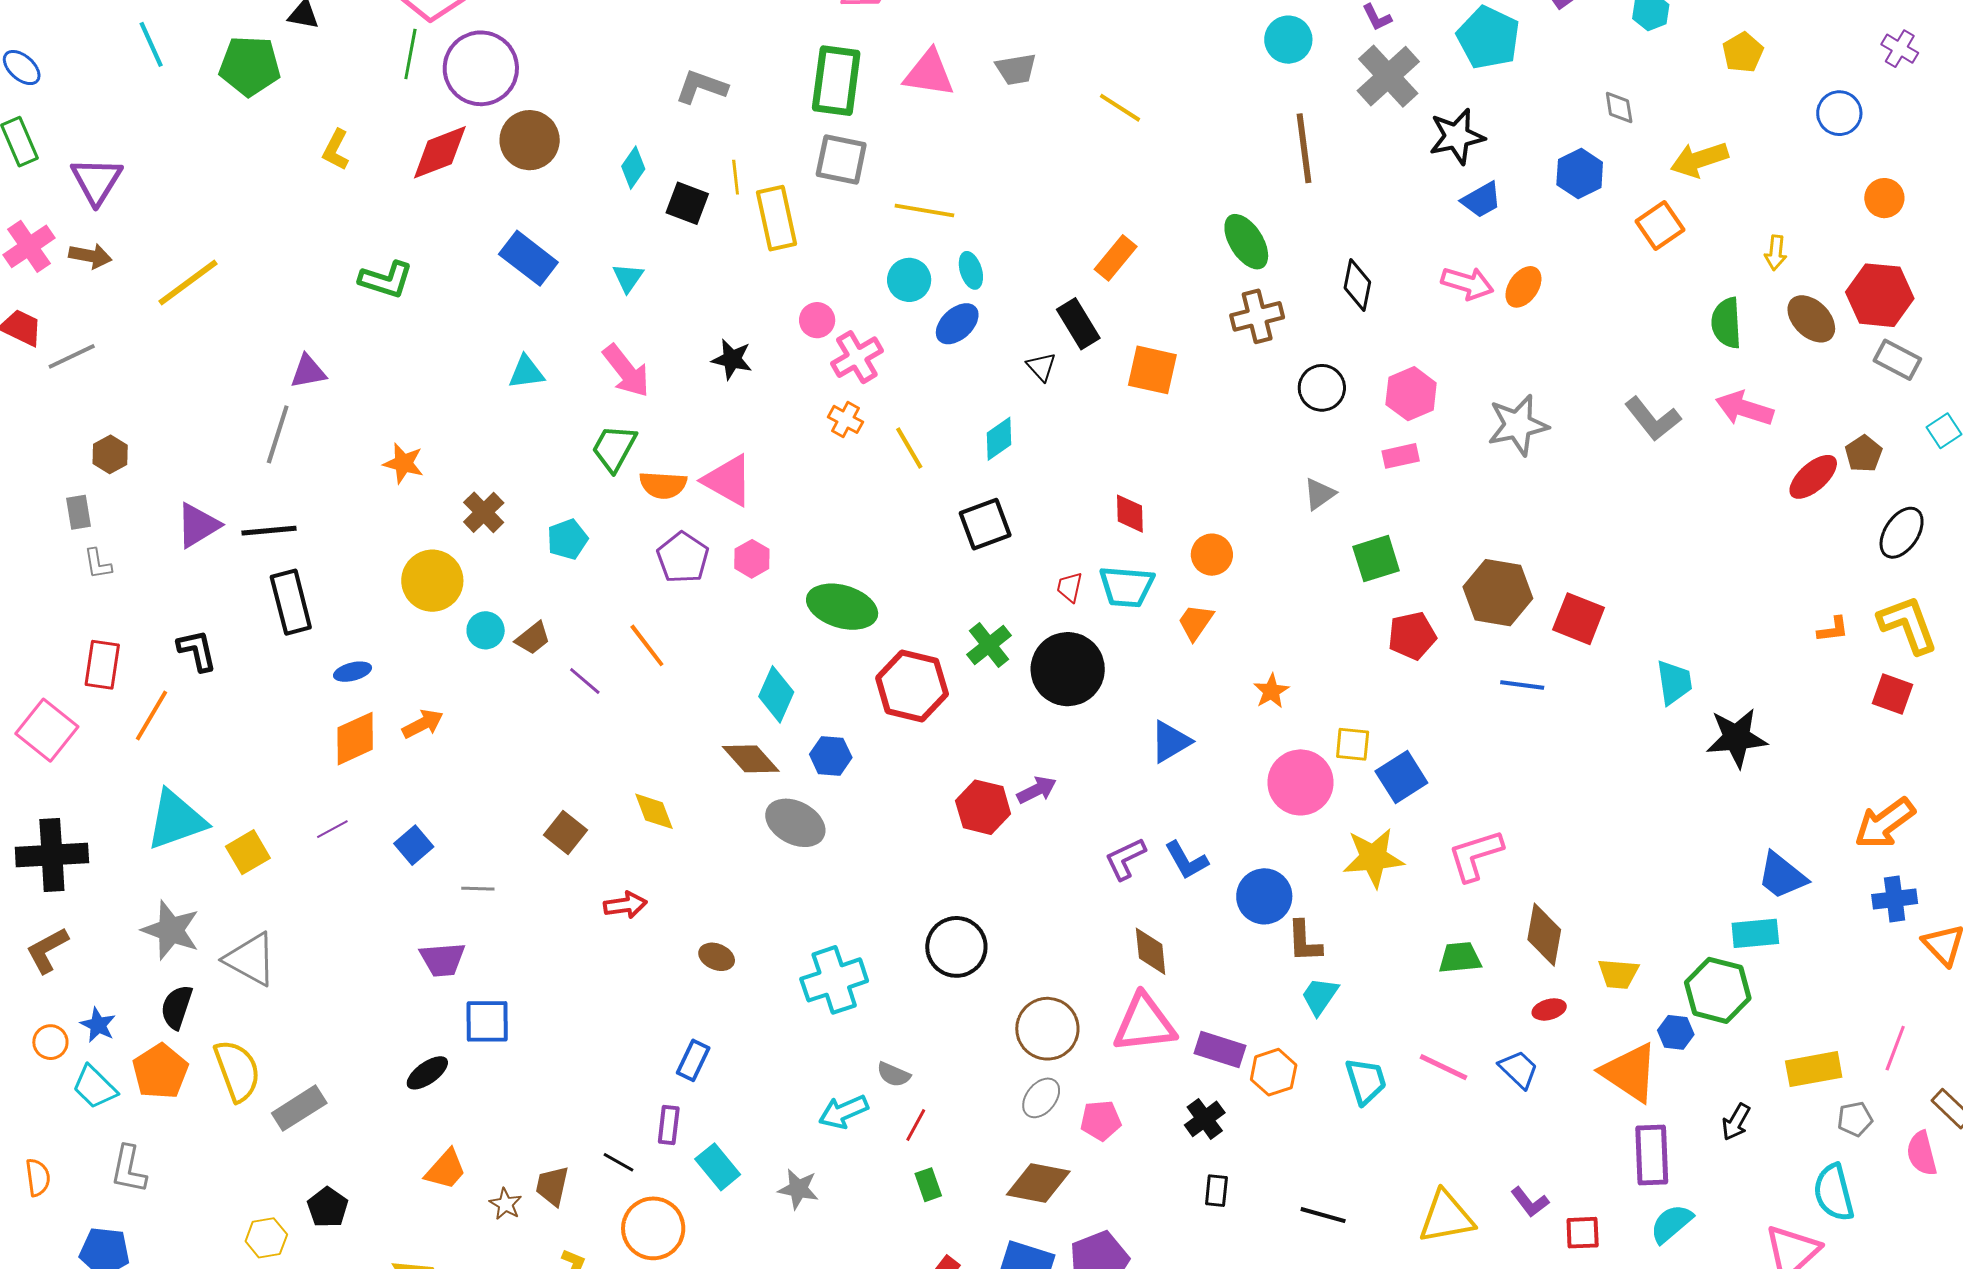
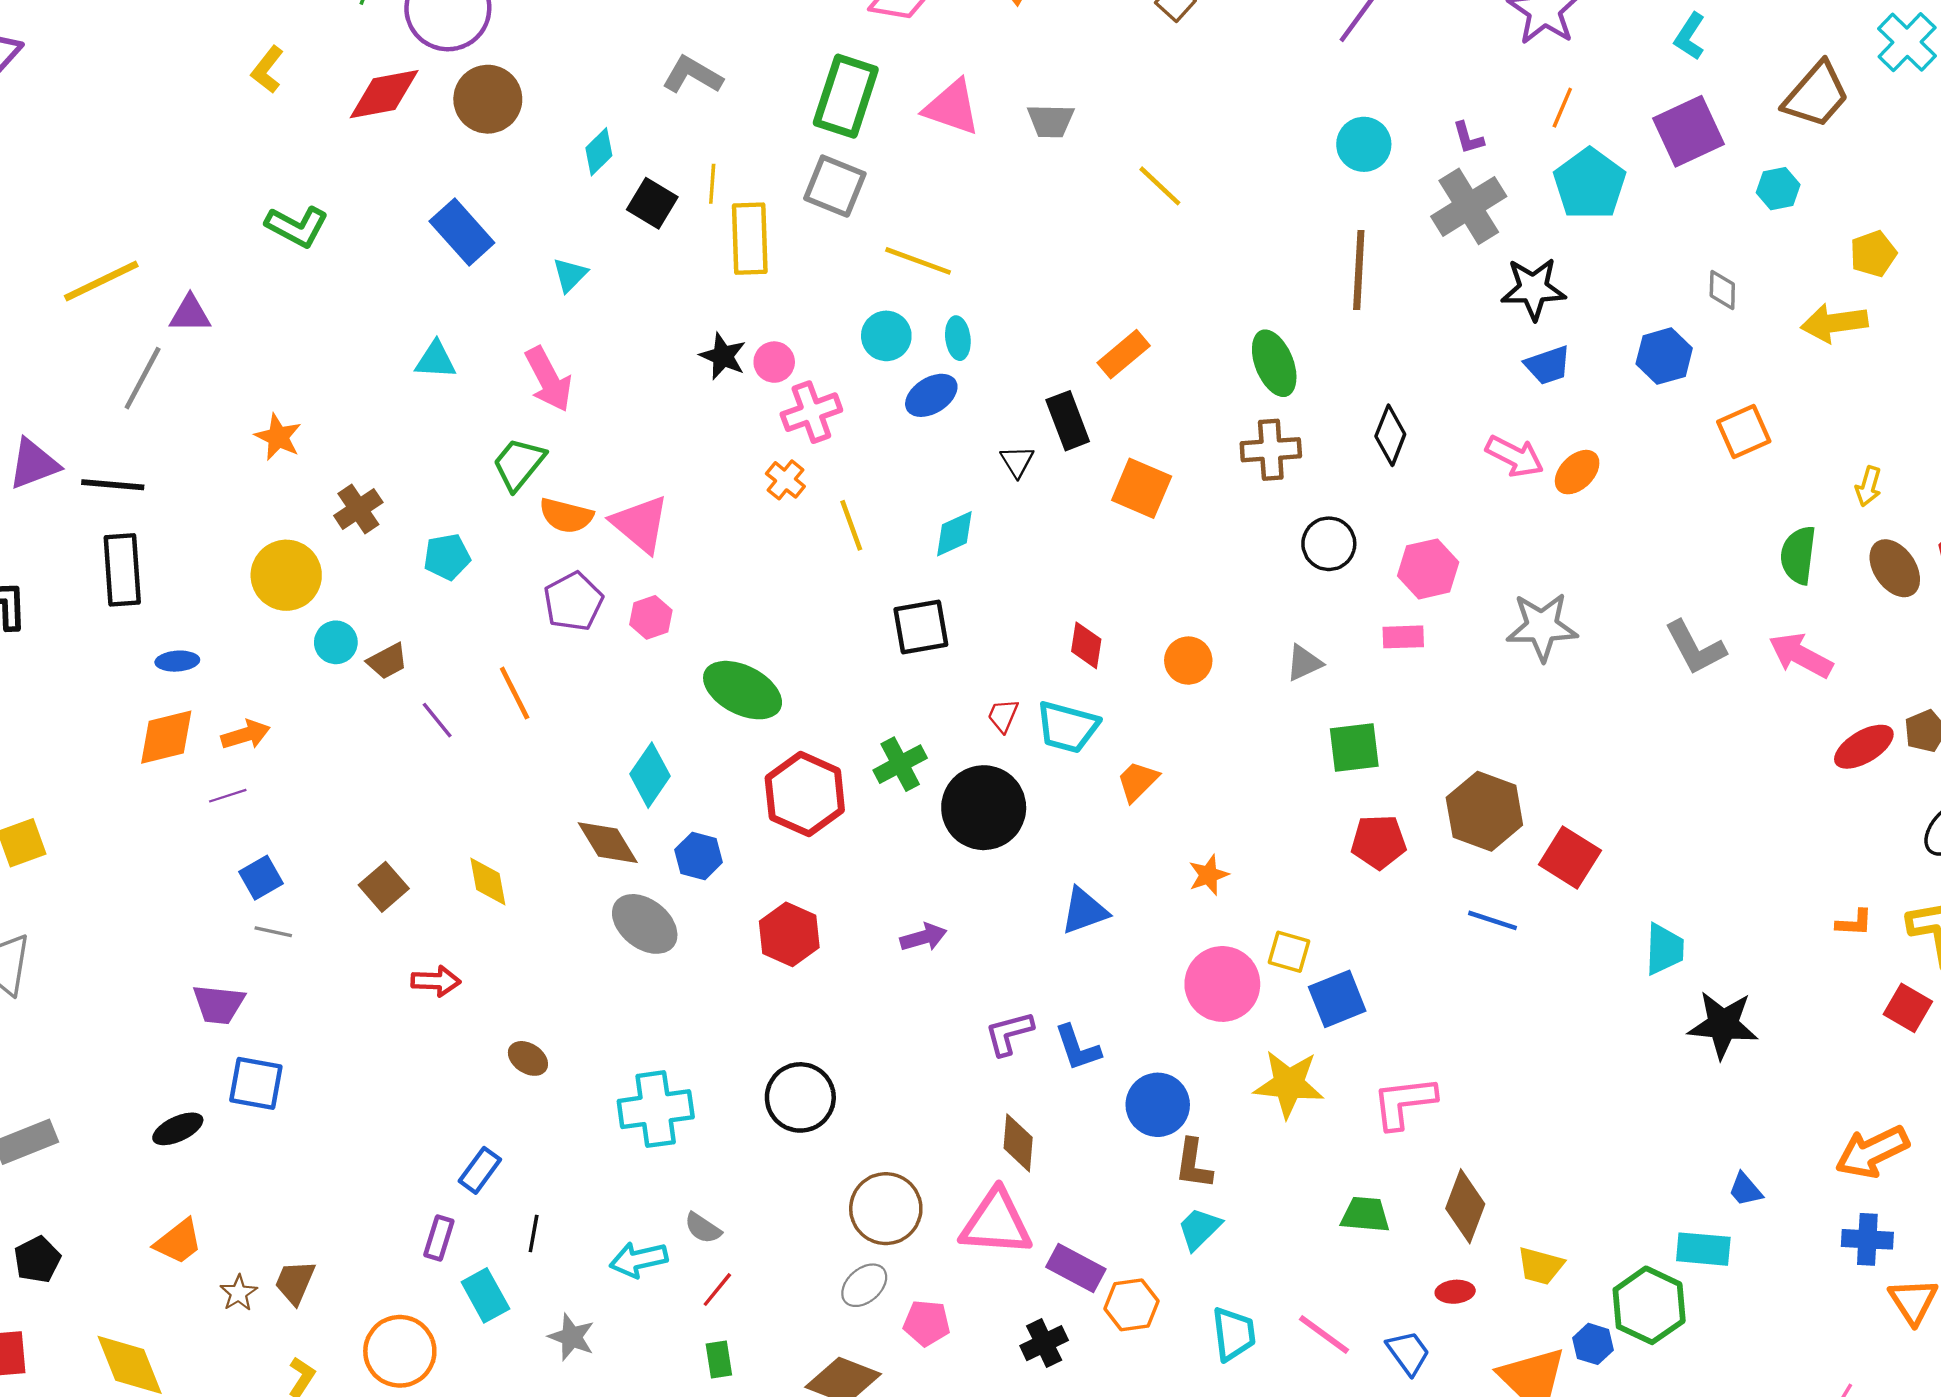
yellow arrow: (1699, 160) -> (1834, 323), moved
yellow line: (188, 283) -> (101, 281), moved
black star: (732, 359) -> (723, 356), moved
orange circle: (1212, 555) -> (1188, 661), moved
red hexagon: (983, 807) -> (789, 934), moved
purple line: (332, 829) -> (228, 796), moved
blue square: (414, 845) -> (261, 878), moved
blue trapezoid: (1782, 876) -> (1745, 1190), size x0.6
black line: (619, 1162) -> (534, 1233), moved, turned 60

